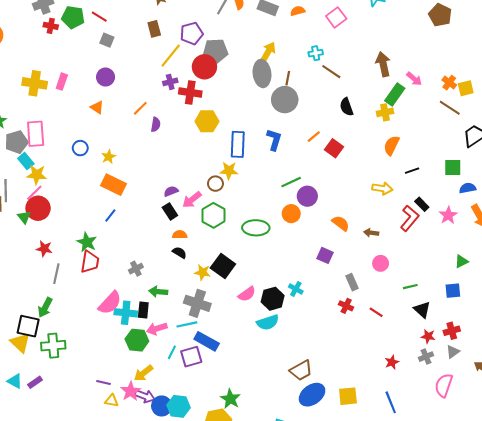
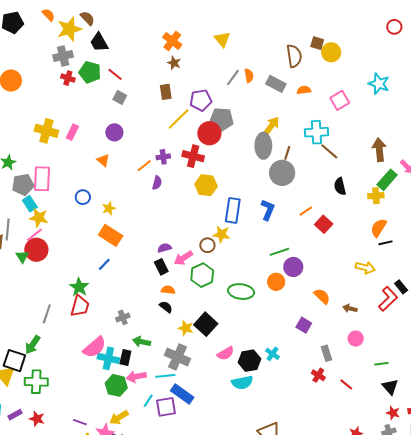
cyan cross: (316, 53) -> (316, 132), size x1.6
purple cross: (170, 82) -> (163, 157), moved
black line: (412, 171) -> (385, 243), moved
red star: (44, 249) -> (37, 419), moved

